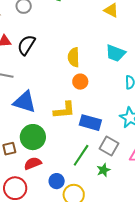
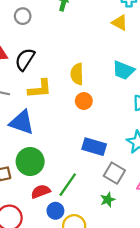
yellow L-shape: (64, 110) -> (40, 89), moved
green line: (81, 155) -> (68, 185), moved
red semicircle: (33, 163) -> (41, 191), moved

